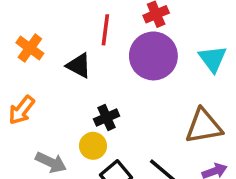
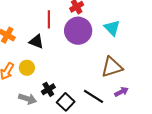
black cross: (107, 118) -> (48, 89), moved
yellow circle: (93, 146) -> (27, 68), moved

